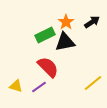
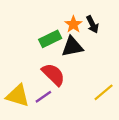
black arrow: (92, 22) -> (92, 24), moved, turned 98
yellow triangle: (16, 86) -> (18, 96), size x1.6

